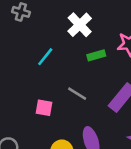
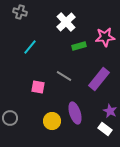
cyan line: (45, 57) -> (30, 47), moved

